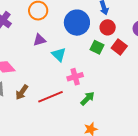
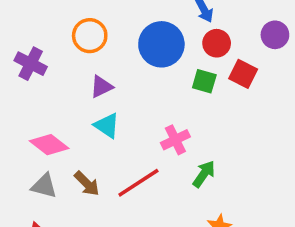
cyan triangle: (59, 55) -> (107, 126), moved
brown arrow: (22, 92) -> (87, 184), turned -70

